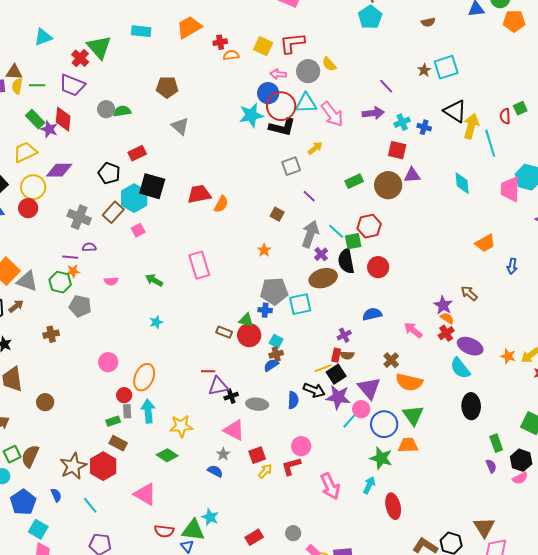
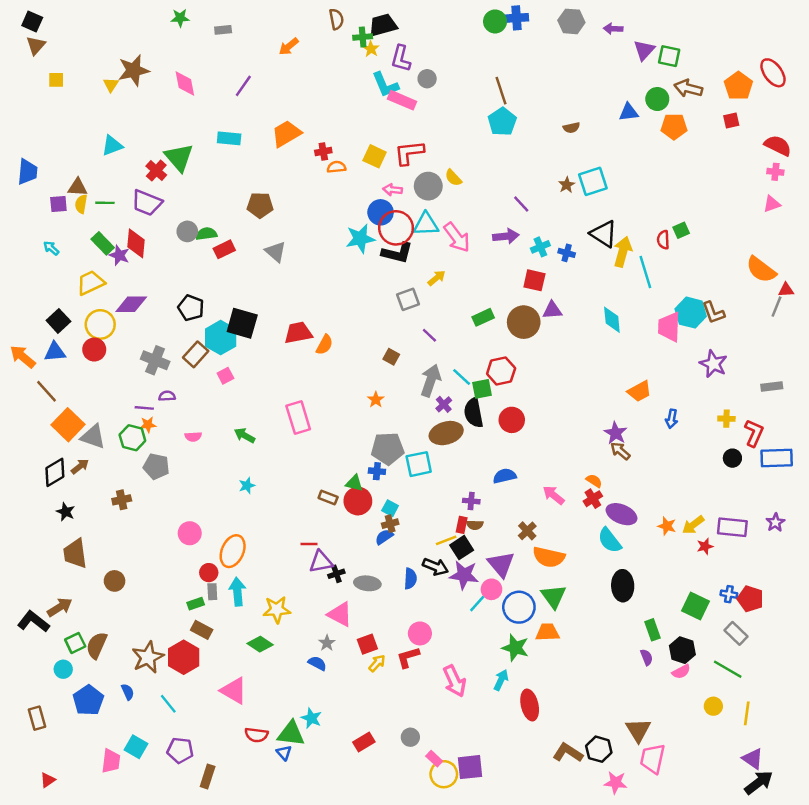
red rectangle: (137, 153) -> (224, 249), moved
purple star: (443, 305) -> (616, 433), moved
purple cross: (344, 335) -> (471, 501), turned 32
cyan square: (38, 529) -> (136, 747), moved

